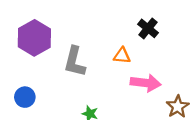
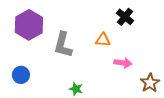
pink arrow: (146, 83) -> (123, 63), size x0.7

